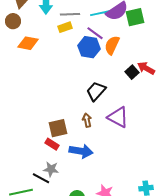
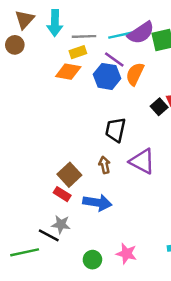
orange diamond: (28, 43) -> (68, 72), moved
black trapezoid: (96, 91) -> (115, 130), turned -30
brown square: (58, 128) -> (69, 175), turned -30

